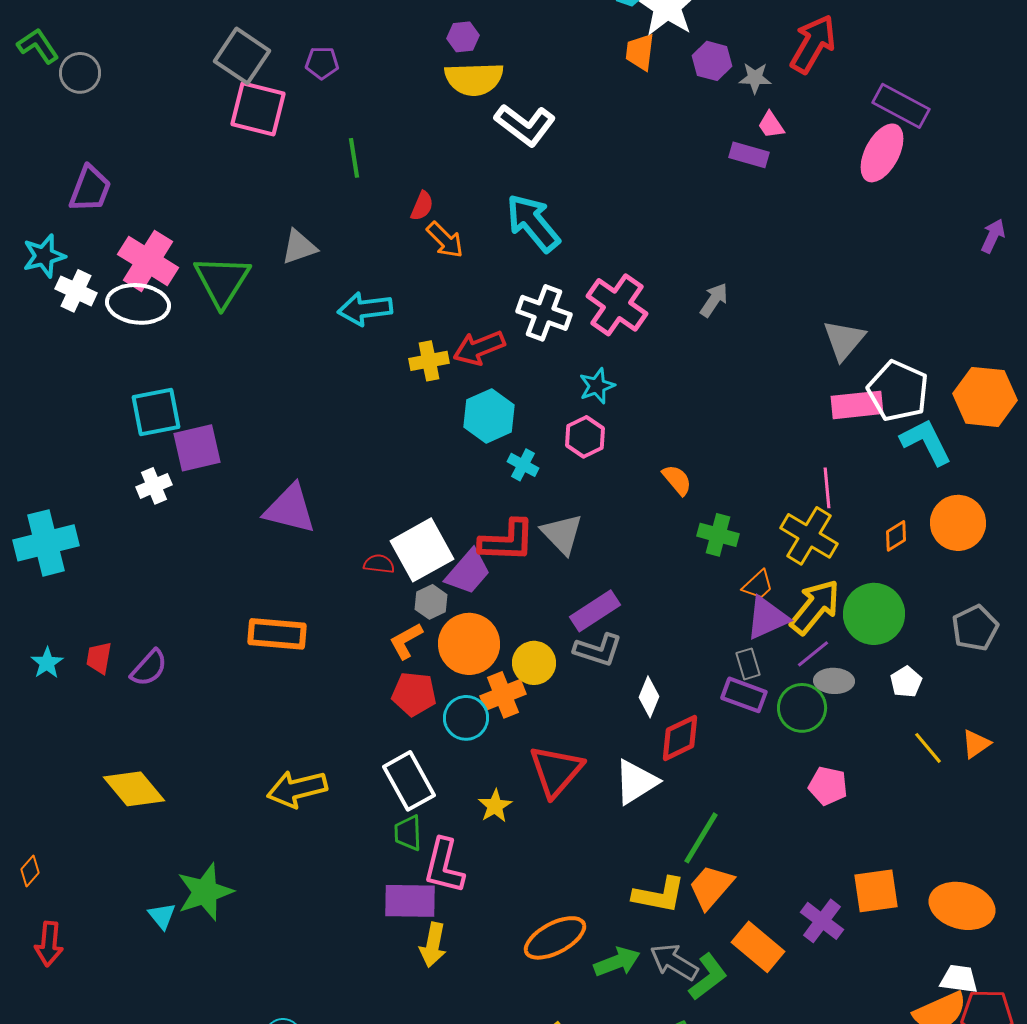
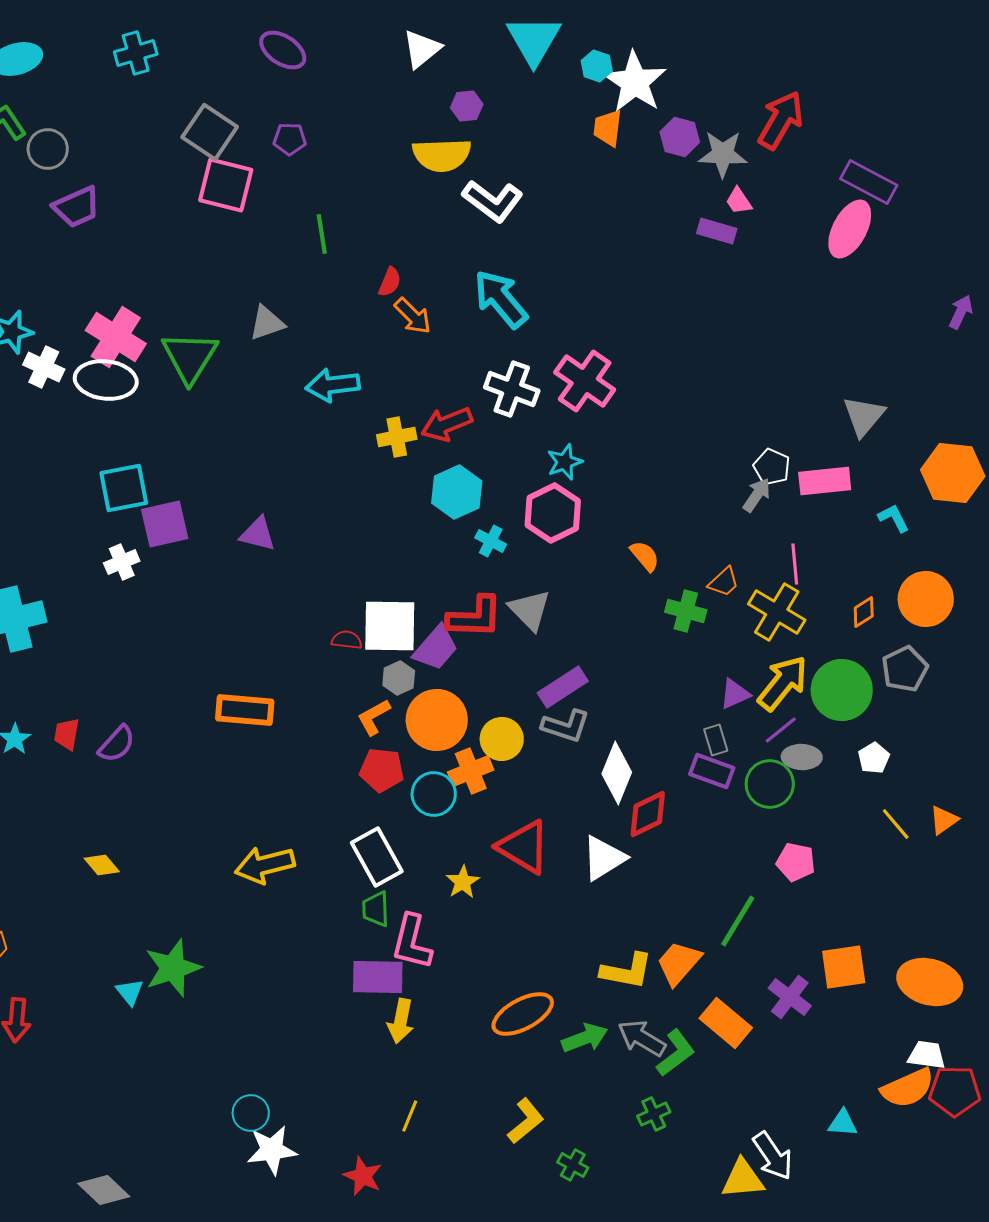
purple hexagon: (463, 37) -> (467, 106), moved
gray star: (755, 78) -> (723, 154), size x1.5
purple trapezoid: (90, 189) -> (77, 207), moved, turned 45
gray arrow: (714, 300) -> (757, 495), moved
gray triangle: (844, 340) -> (864, 416), moved
white pentagon: (898, 391) -> (772, 467), moved, size x0.6
pink hexagon: (585, 437) -> (553, 513), size x1.4
cyan L-shape: (926, 442) -> (894, 518), size x0.6
purple triangle: (290, 509) -> (258, 534), moved, size x0.7
white square: (422, 550) -> (390, 626), turned 30
orange trapezoid: (758, 585) -> (724, 582), moved
purple triangle: (767, 618) -> (735, 694), size x0.7
gray pentagon: (975, 628) -> (905, 669), moved
white diamond: (649, 697) -> (617, 773), size x1.5
red triangle: (556, 771) -> (524, 847), turned -40
yellow diamond: (134, 789) -> (102, 865), size x0.6
green line: (701, 838) -> (738, 921), moved

